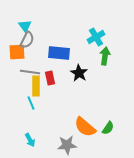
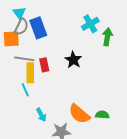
blue rectangle: (59, 53) -> (38, 28), moved, turned 65
green arrow: (105, 56) -> (107, 37), moved
green semicircle: (108, 128) -> (102, 115), turned -120
cyan arrow: (30, 140) -> (41, 115), moved

